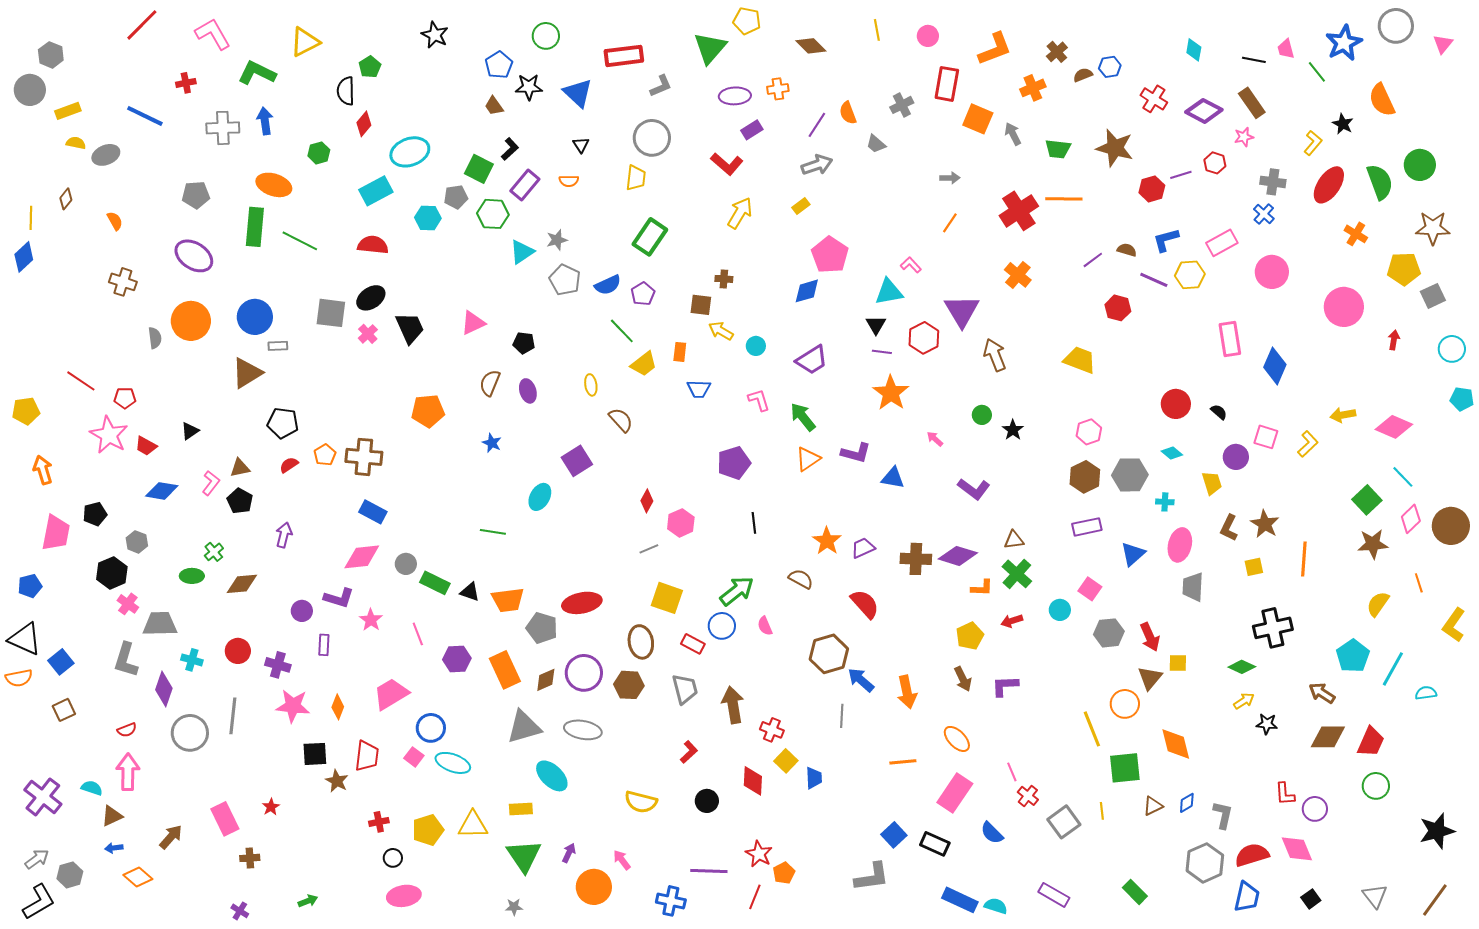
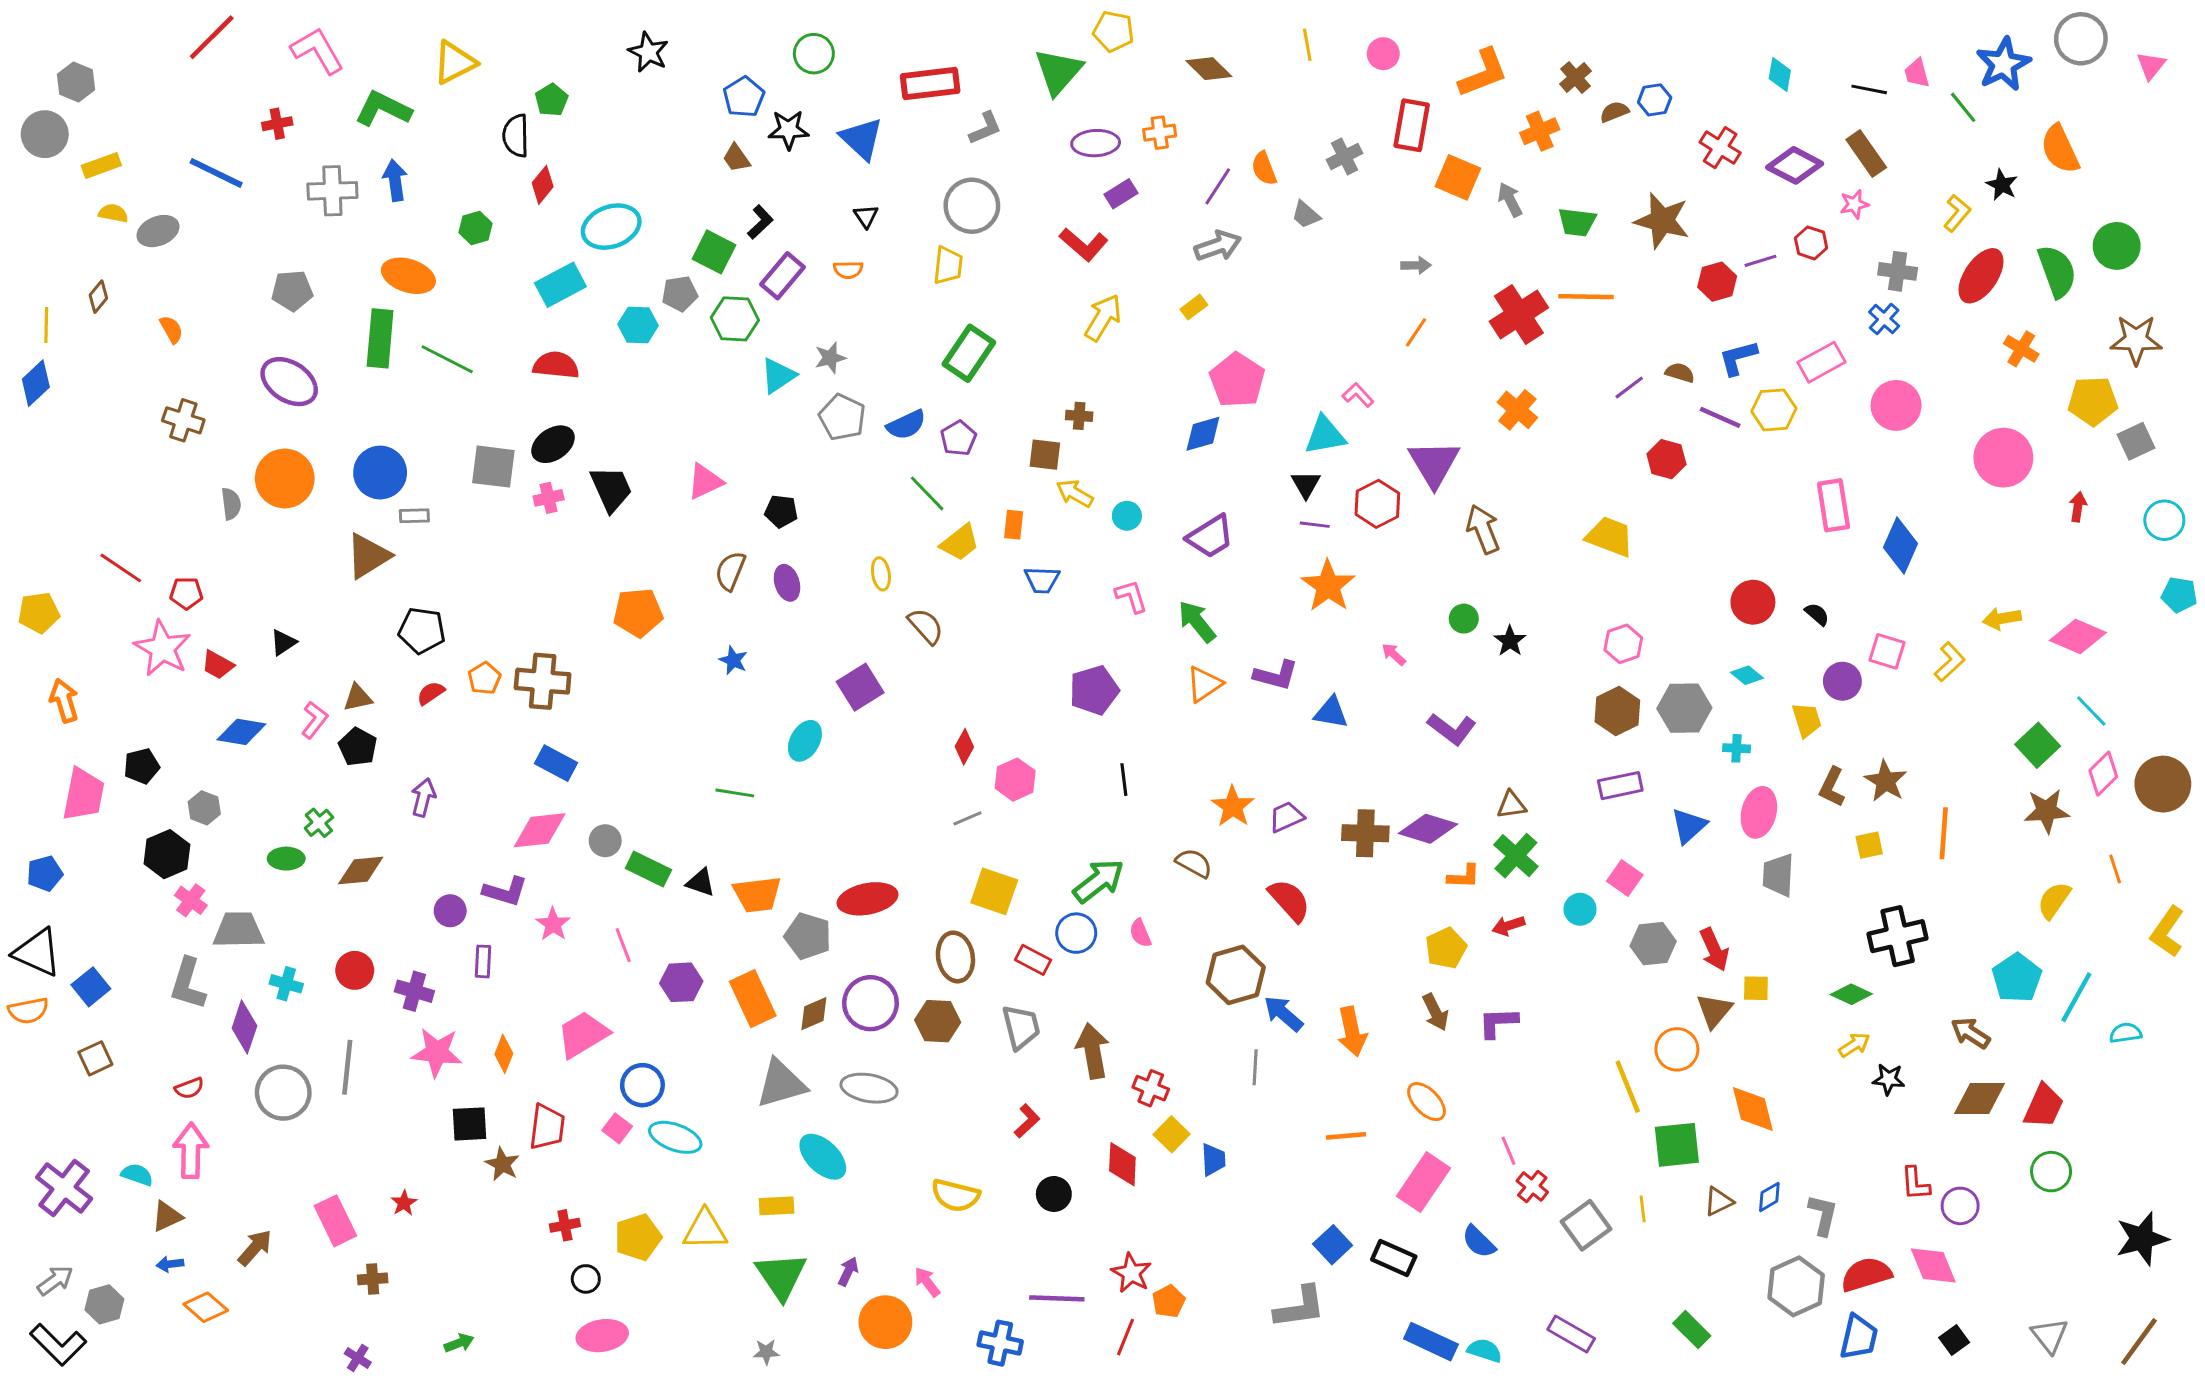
pink cross: (368, 334) -> (549, 498), turned 30
black L-shape: (39, 902) -> (58, 1345), turned 75

